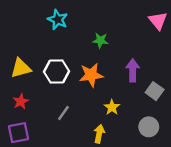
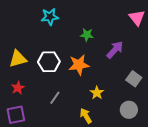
cyan star: (58, 20) -> (50, 17), turned -30
purple arrow: (133, 70) -> (115, 50), moved, turned 42
yellow arrow: (99, 134) -> (86, 116), turned -42

